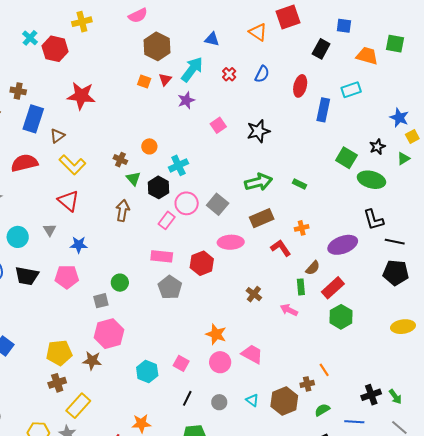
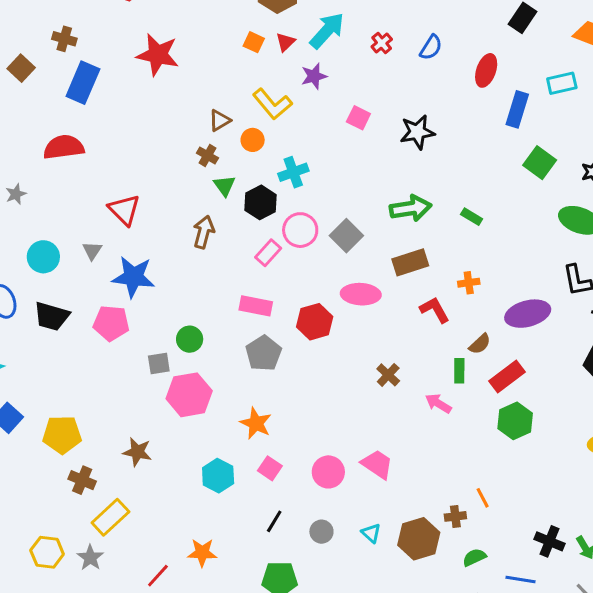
pink square: (218, 125) -> (358, 118), turned -35
brown triangle: (57, 136) -> (220, 120), moved
green square: (346, 158) -> (540, 163), moved
yellow L-shape: (72, 165) -> (272, 104), moved
blue star: (79, 245) -> (133, 277), size x1.6
pink hexagon: (109, 334) -> (189, 395), moved
orange star: (216, 334) -> (256, 423), moved
yellow pentagon: (59, 353) -> (62, 435), moved
brown cross: (57, 383) -> (82, 480), turned 36
black cross: (371, 395) -> (550, 541), turned 36

